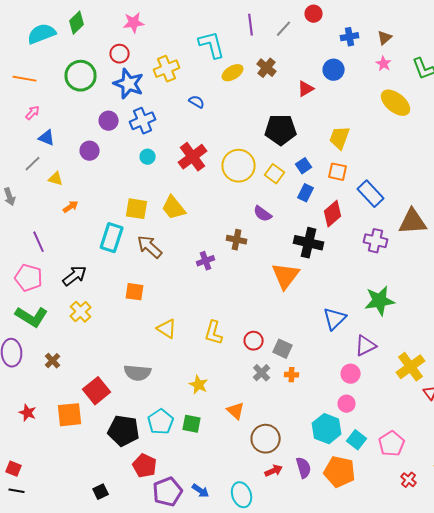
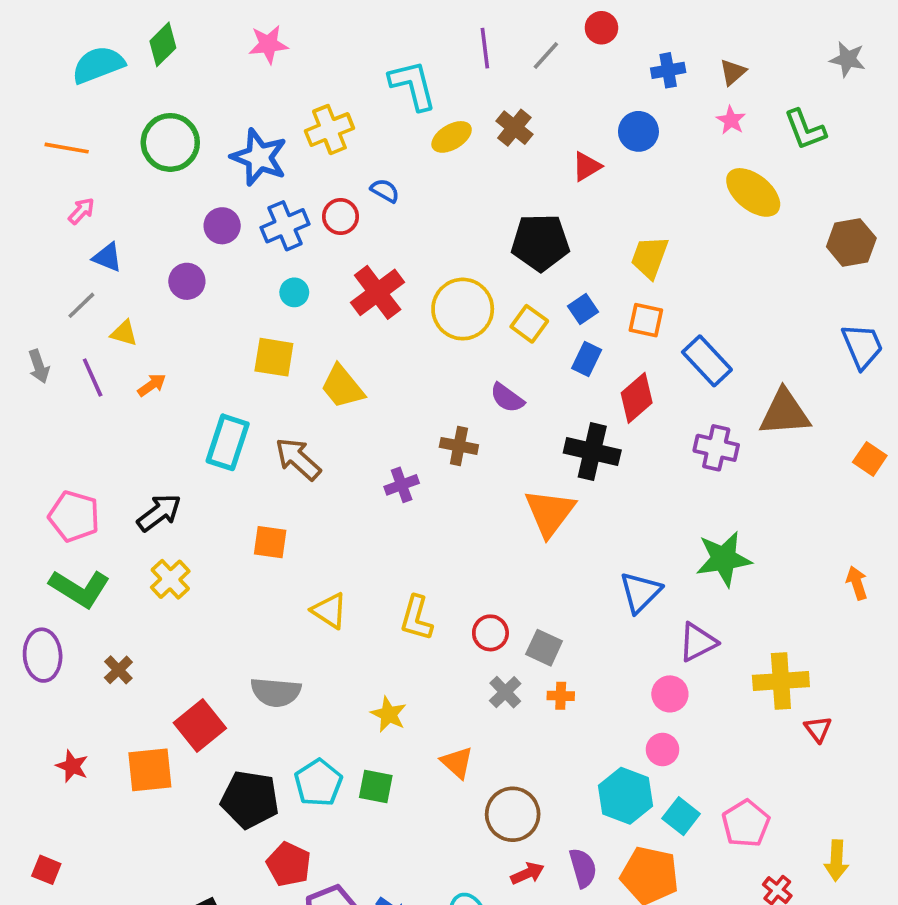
red circle: (120, 54) -> (341, 217), moved
yellow square: (137, 209) -> (274, 357), moved
purple line: (39, 242) -> (93, 378), moved
yellow cross: (411, 367) -> (781, 681), turned 32

